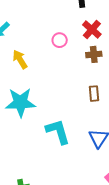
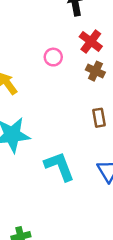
brown cross: (94, 54) -> (95, 71), turned 35

